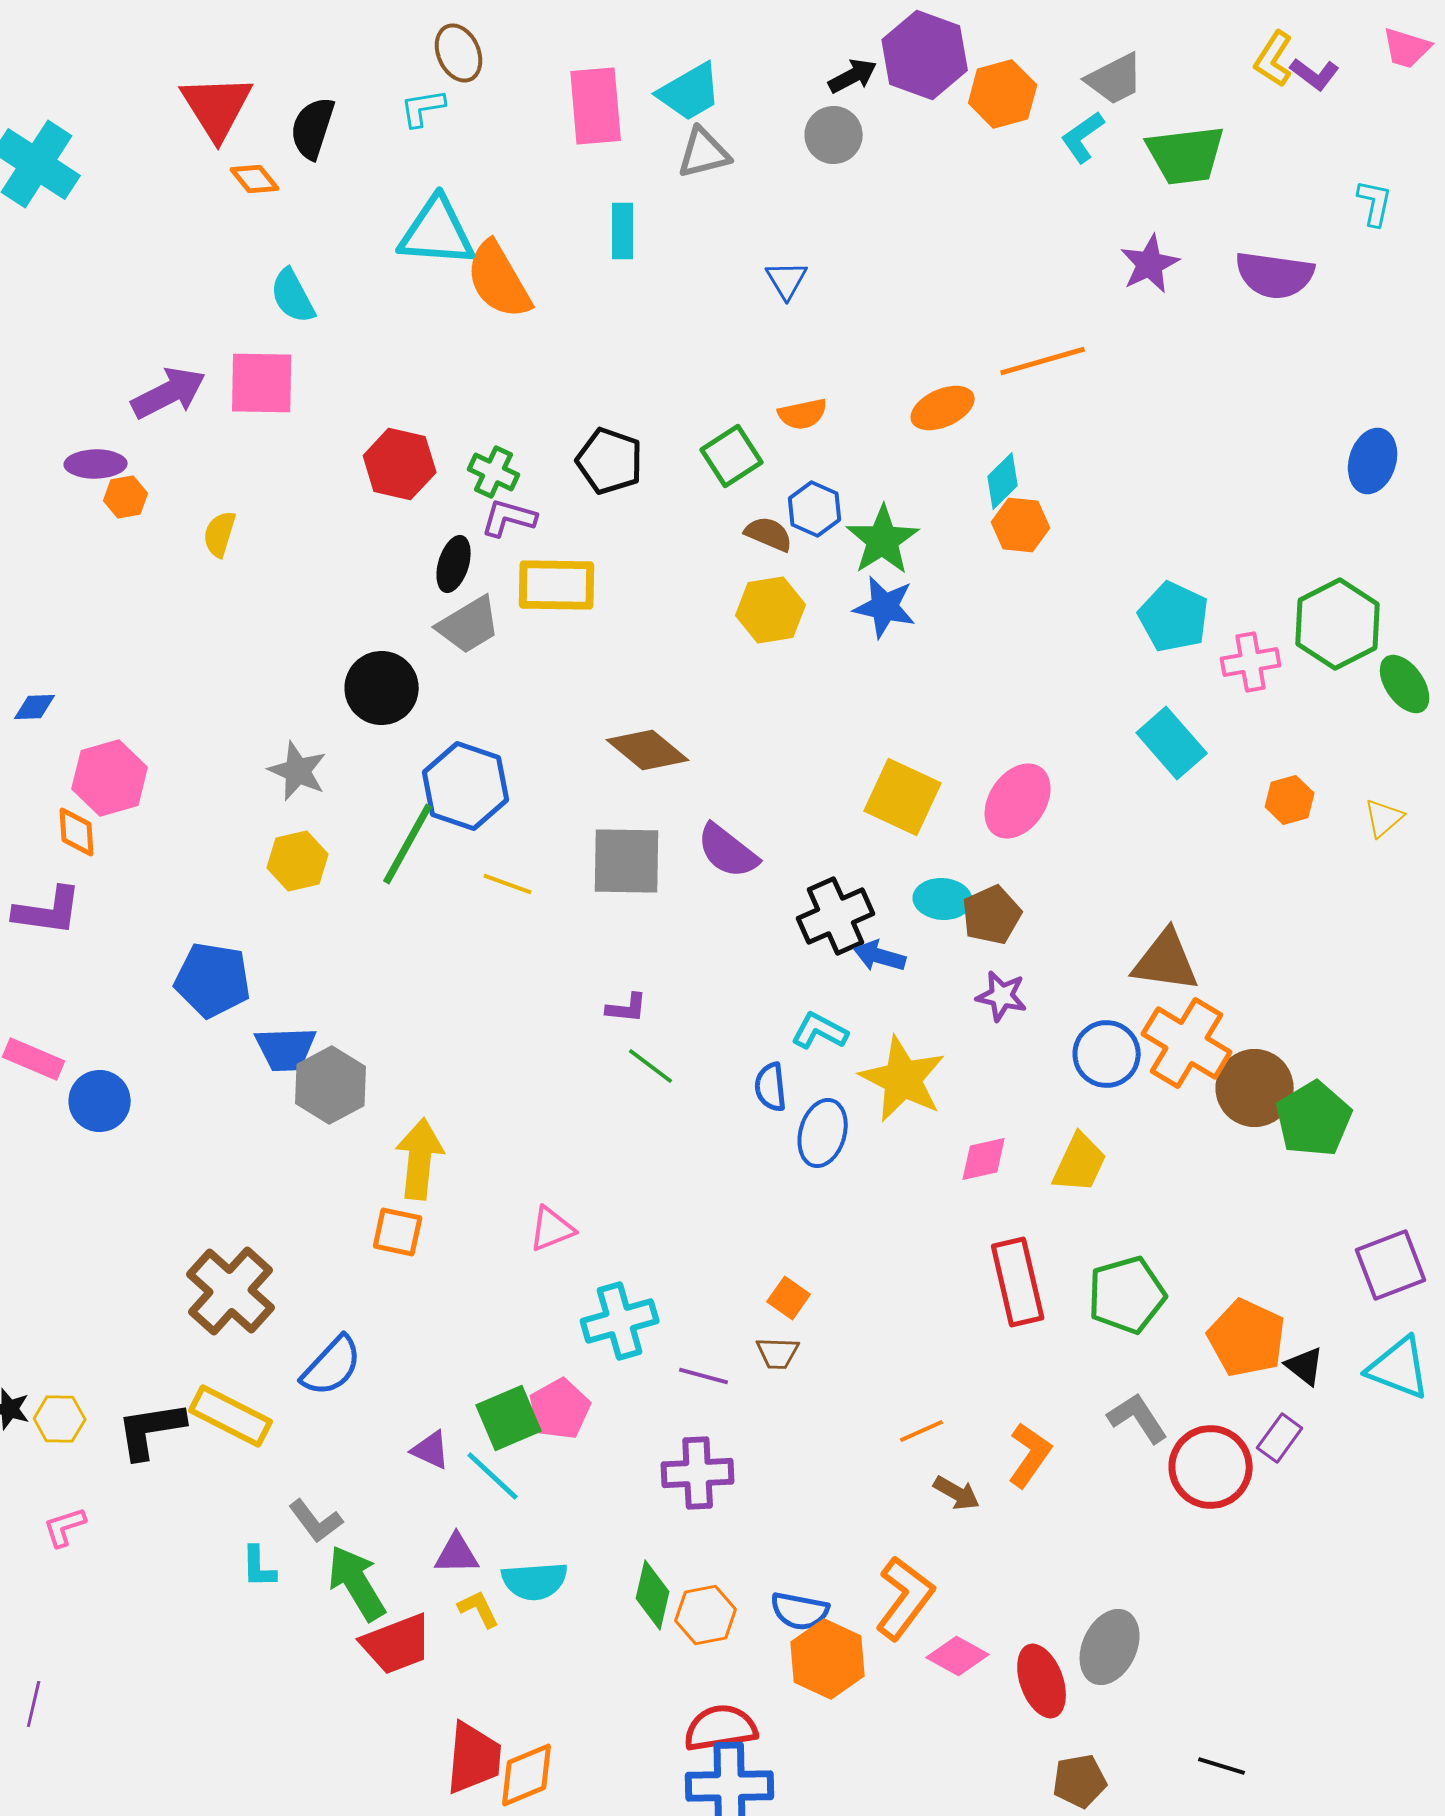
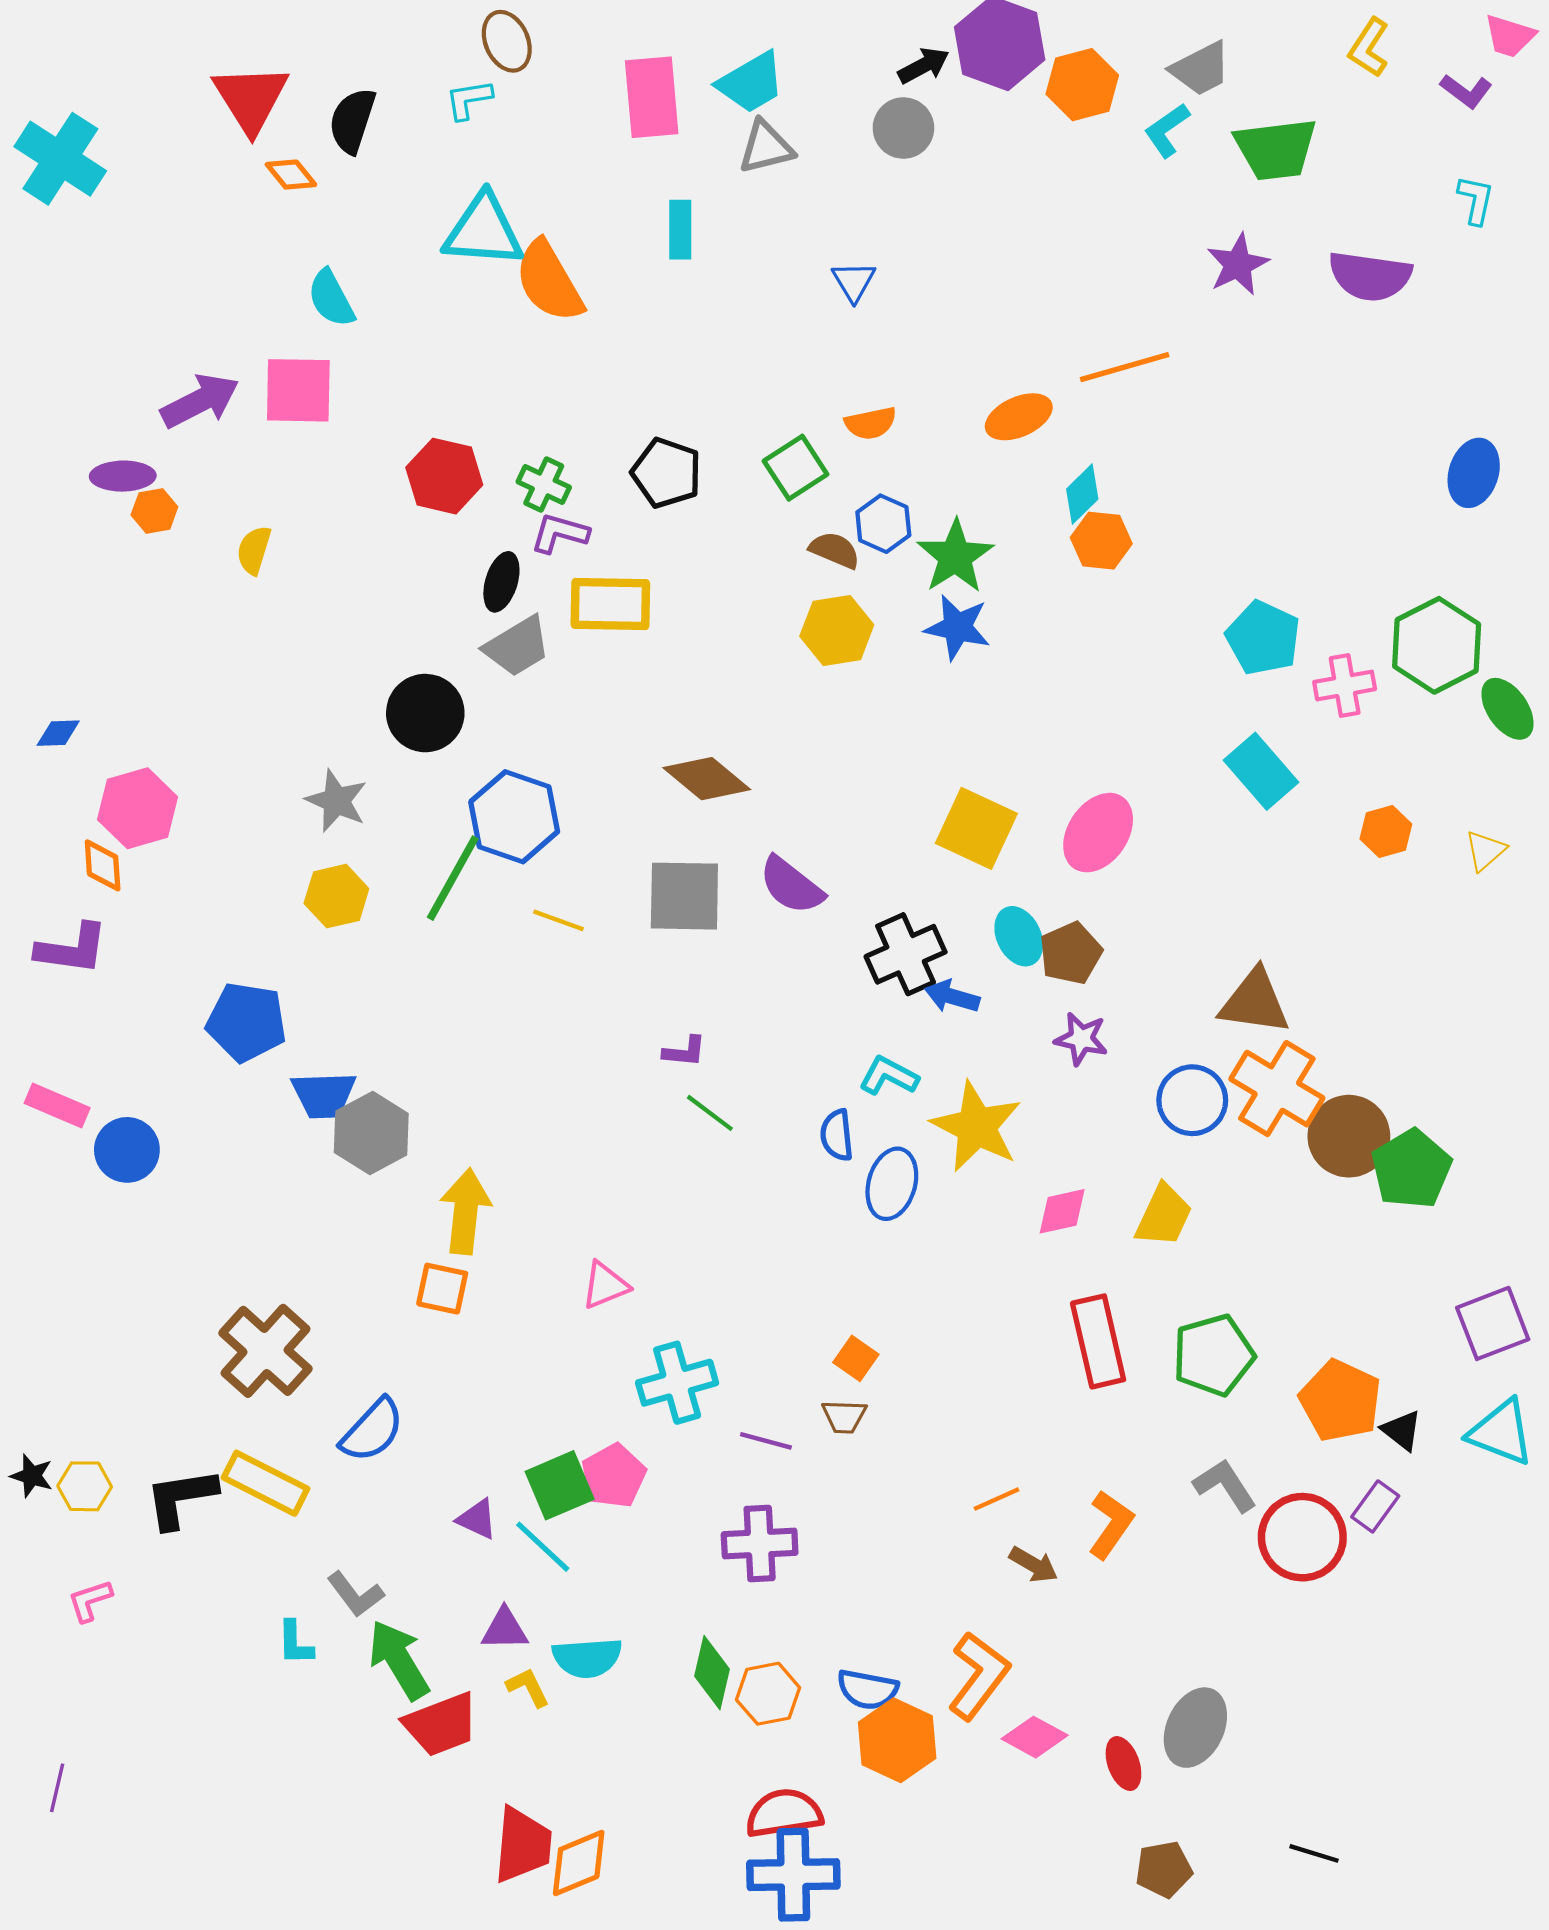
purple L-shape: (1315, 74) -> (1466, 91), moved
cyan ellipse: (943, 899) -> (1019, 936), turned 60
red ellipse: (1042, 1681) -> (1123, 1764), size x0.7

